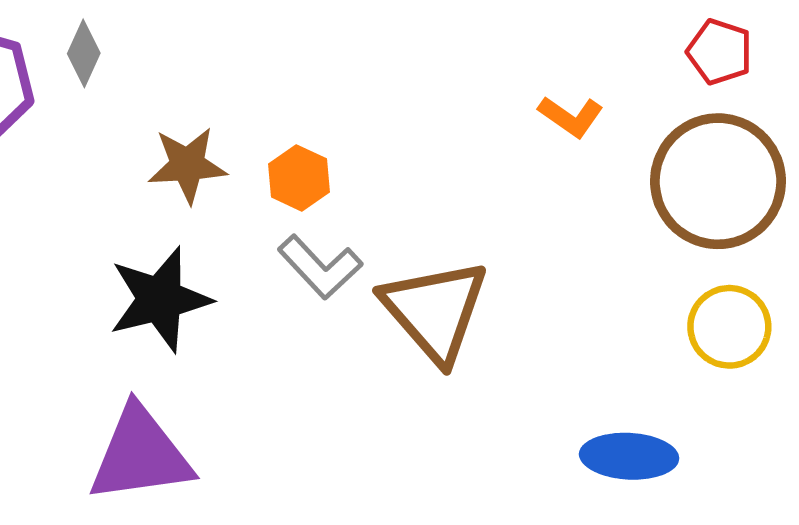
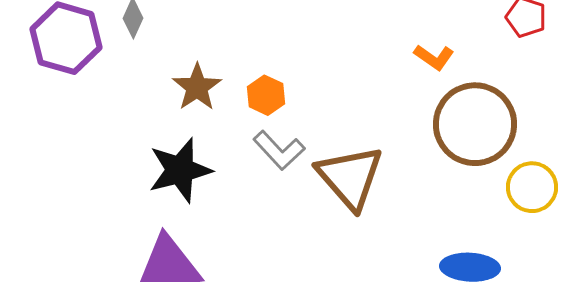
brown star: (187, 165) -> (197, 87), turned -30
brown circle: (718, 181) -> (475, 124), moved

